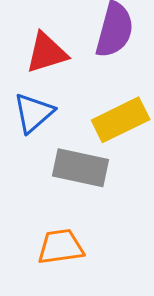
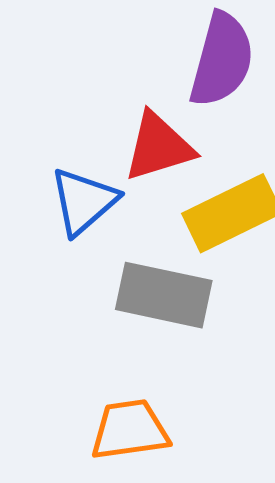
red triangle: (47, 53) -> (159, 147), moved

